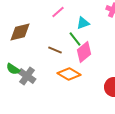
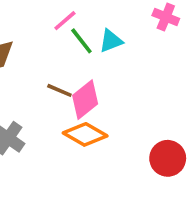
green line: (75, 39) -> (81, 41), moved
pink diamond: (84, 52) -> (85, 100), moved

